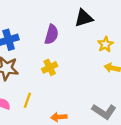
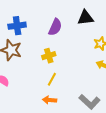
yellow line: (27, 100) -> (52, 79), moved

